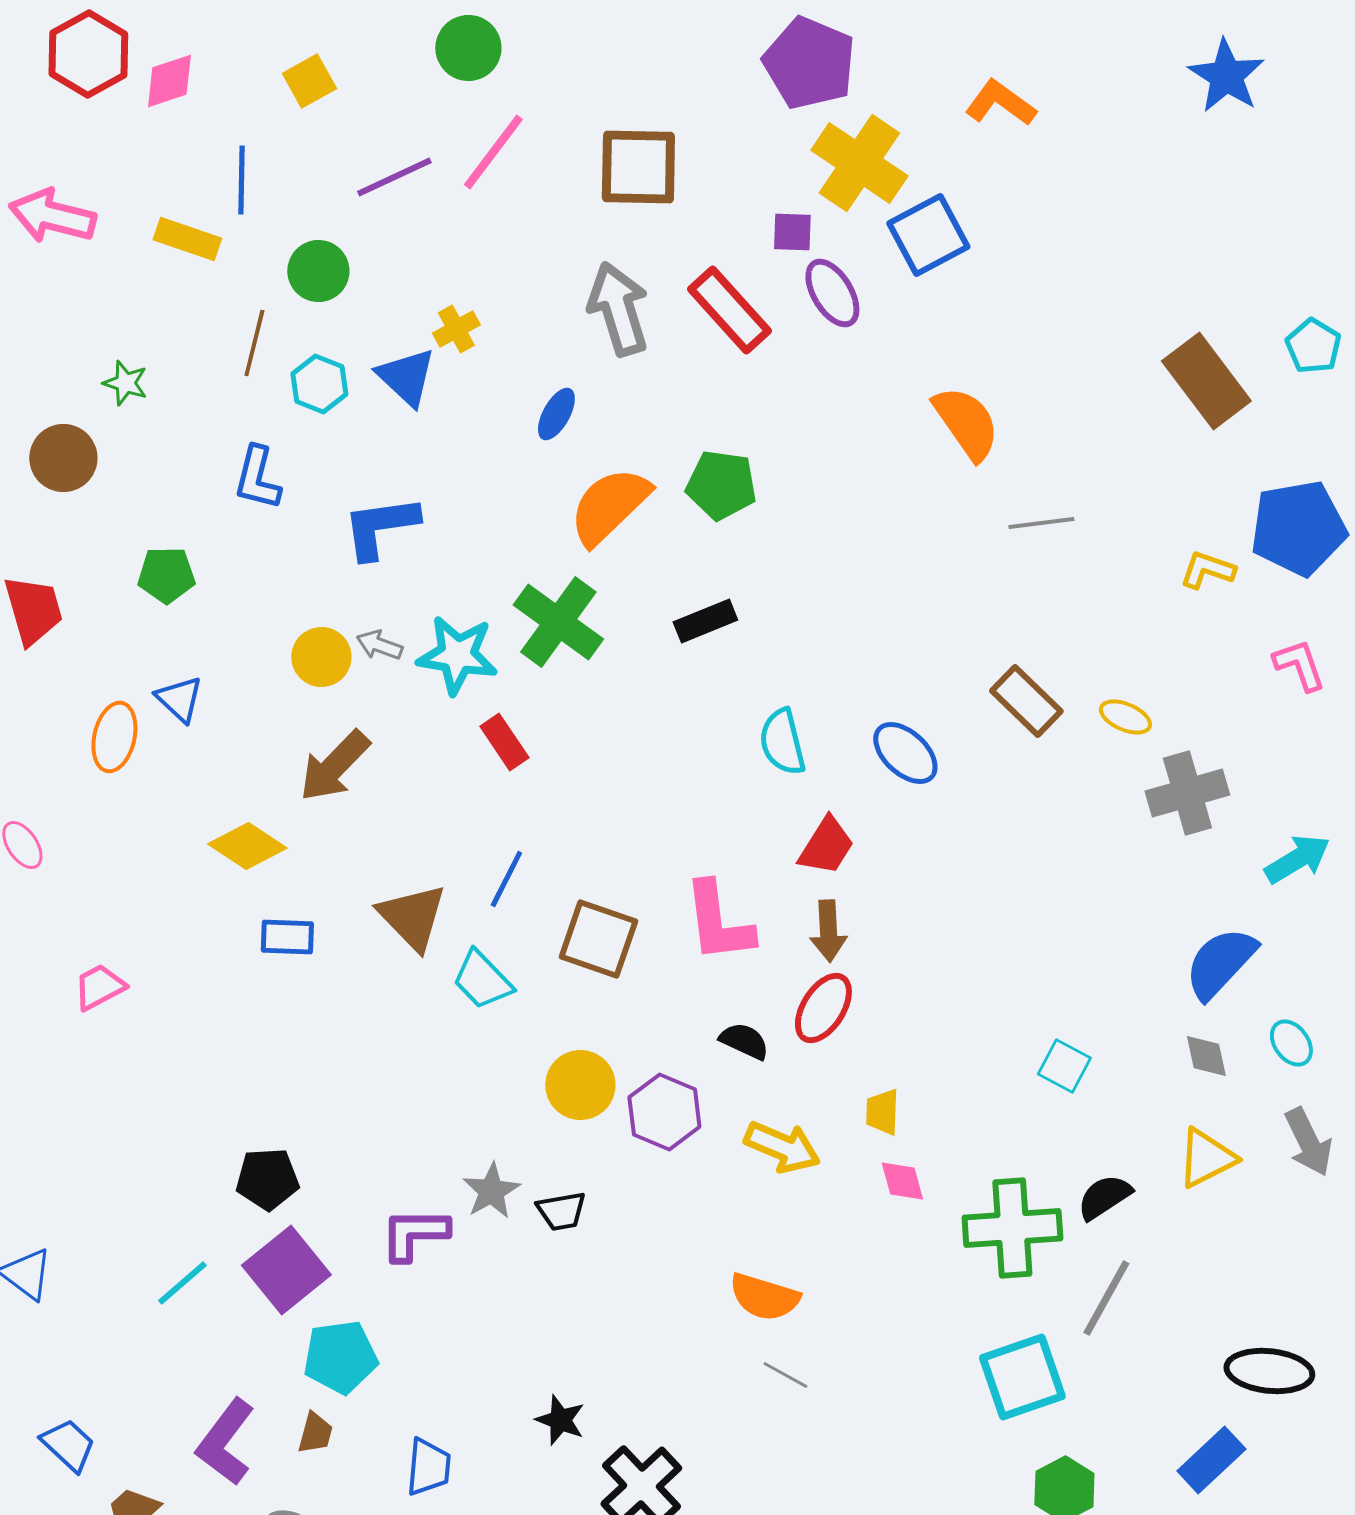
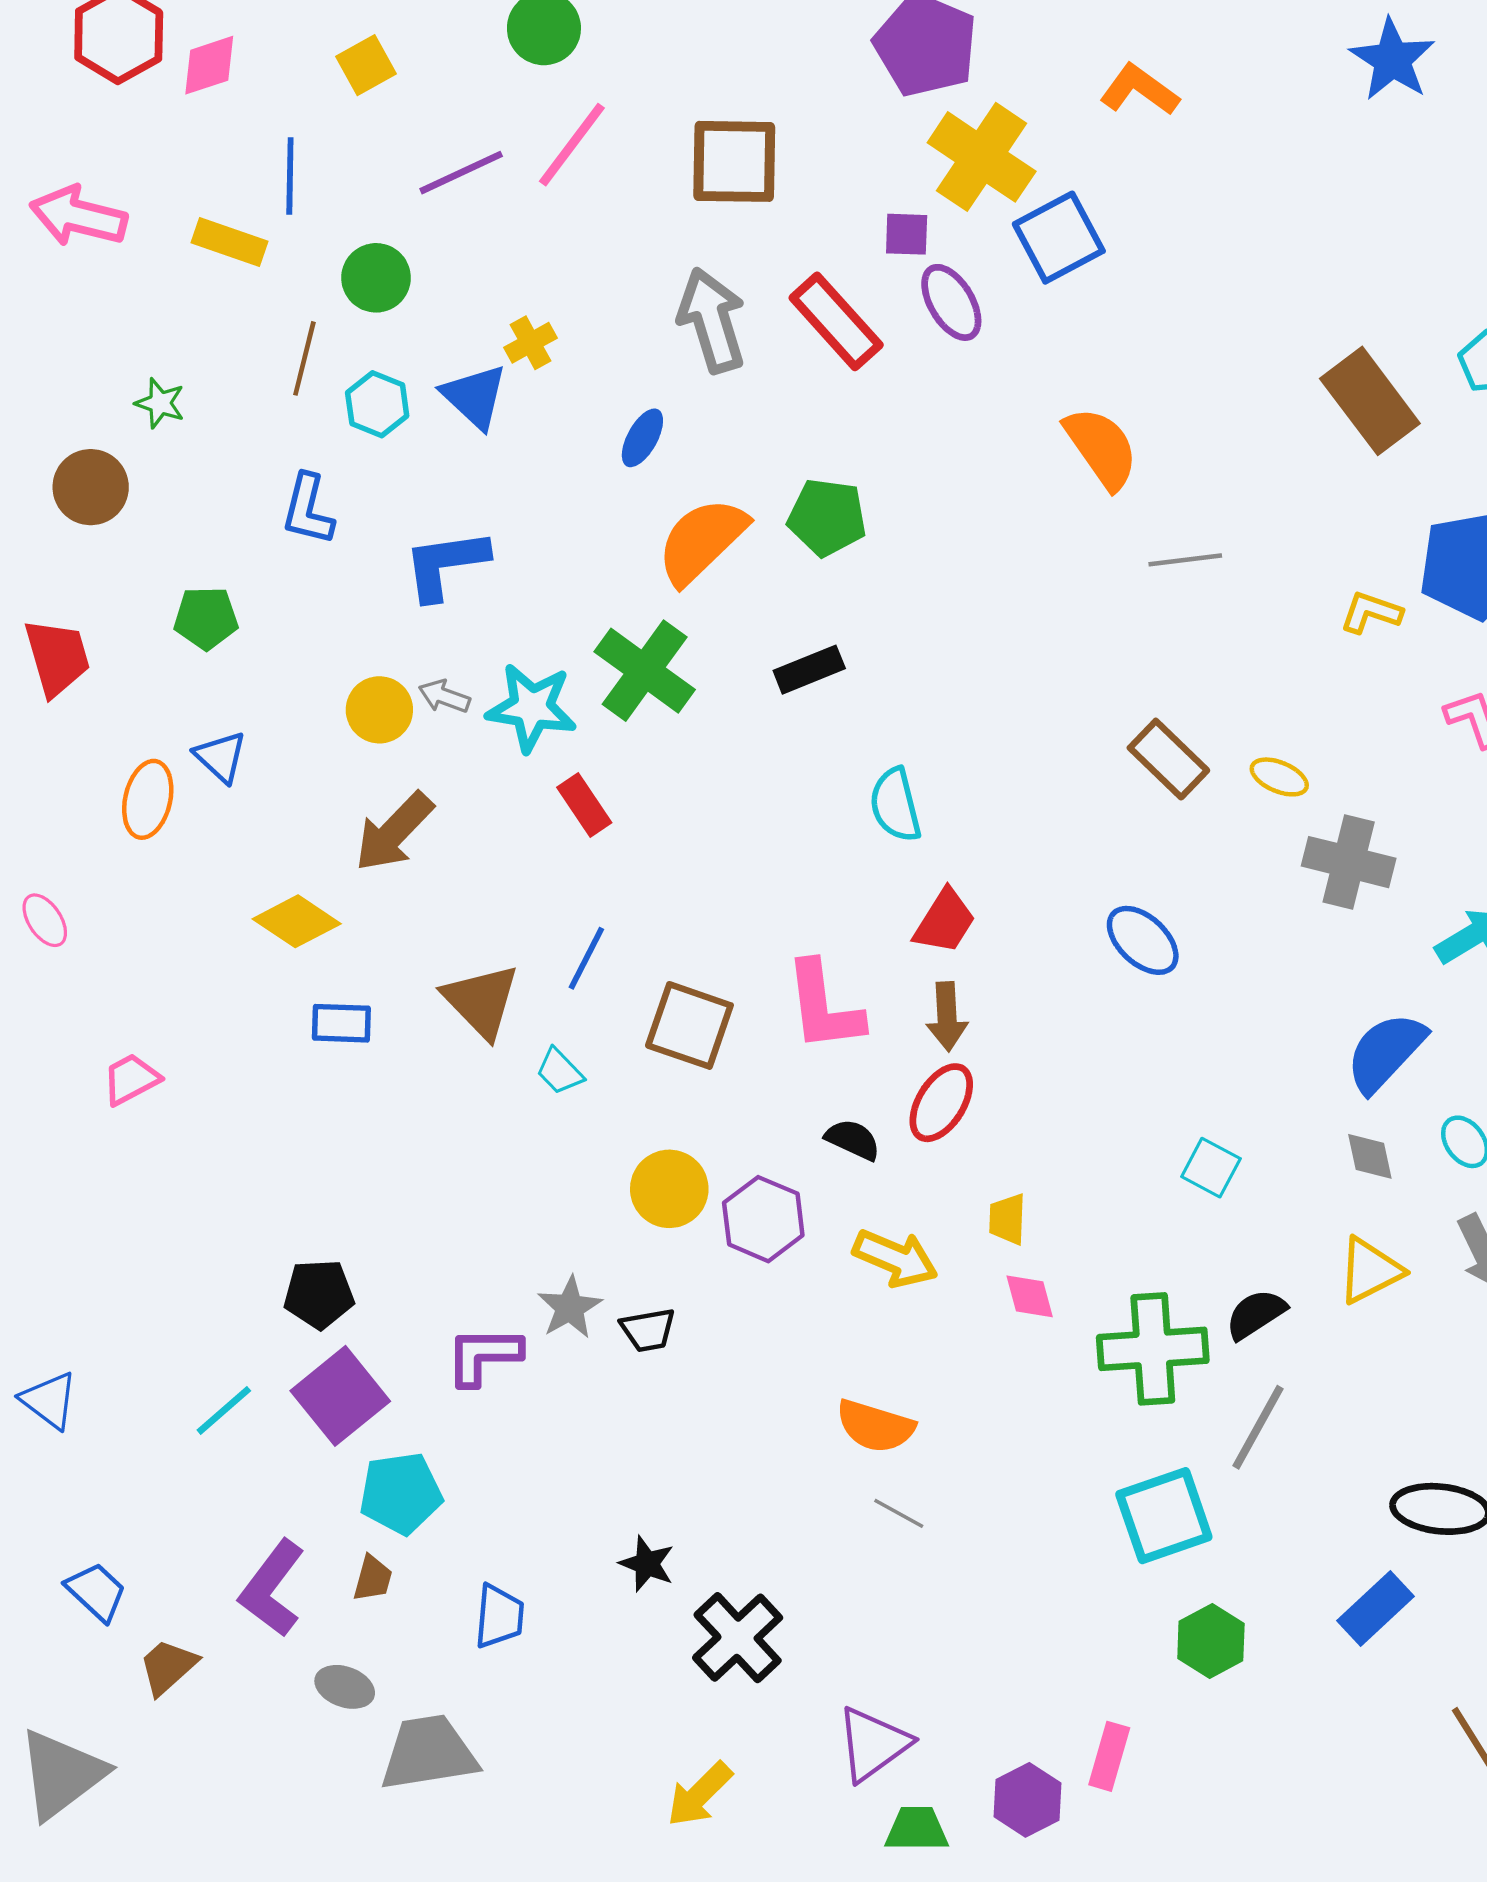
blue ellipse: (905, 753) -> (1143, 940), moved
gray cross: (1187, 793) -> (1349, 862), turned 30
cyan trapezoid: (482, 980) -> (560, 1071), size x0.7

